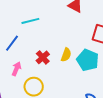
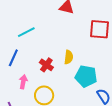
cyan pentagon: (88, 60) -> (86, 76), moved

